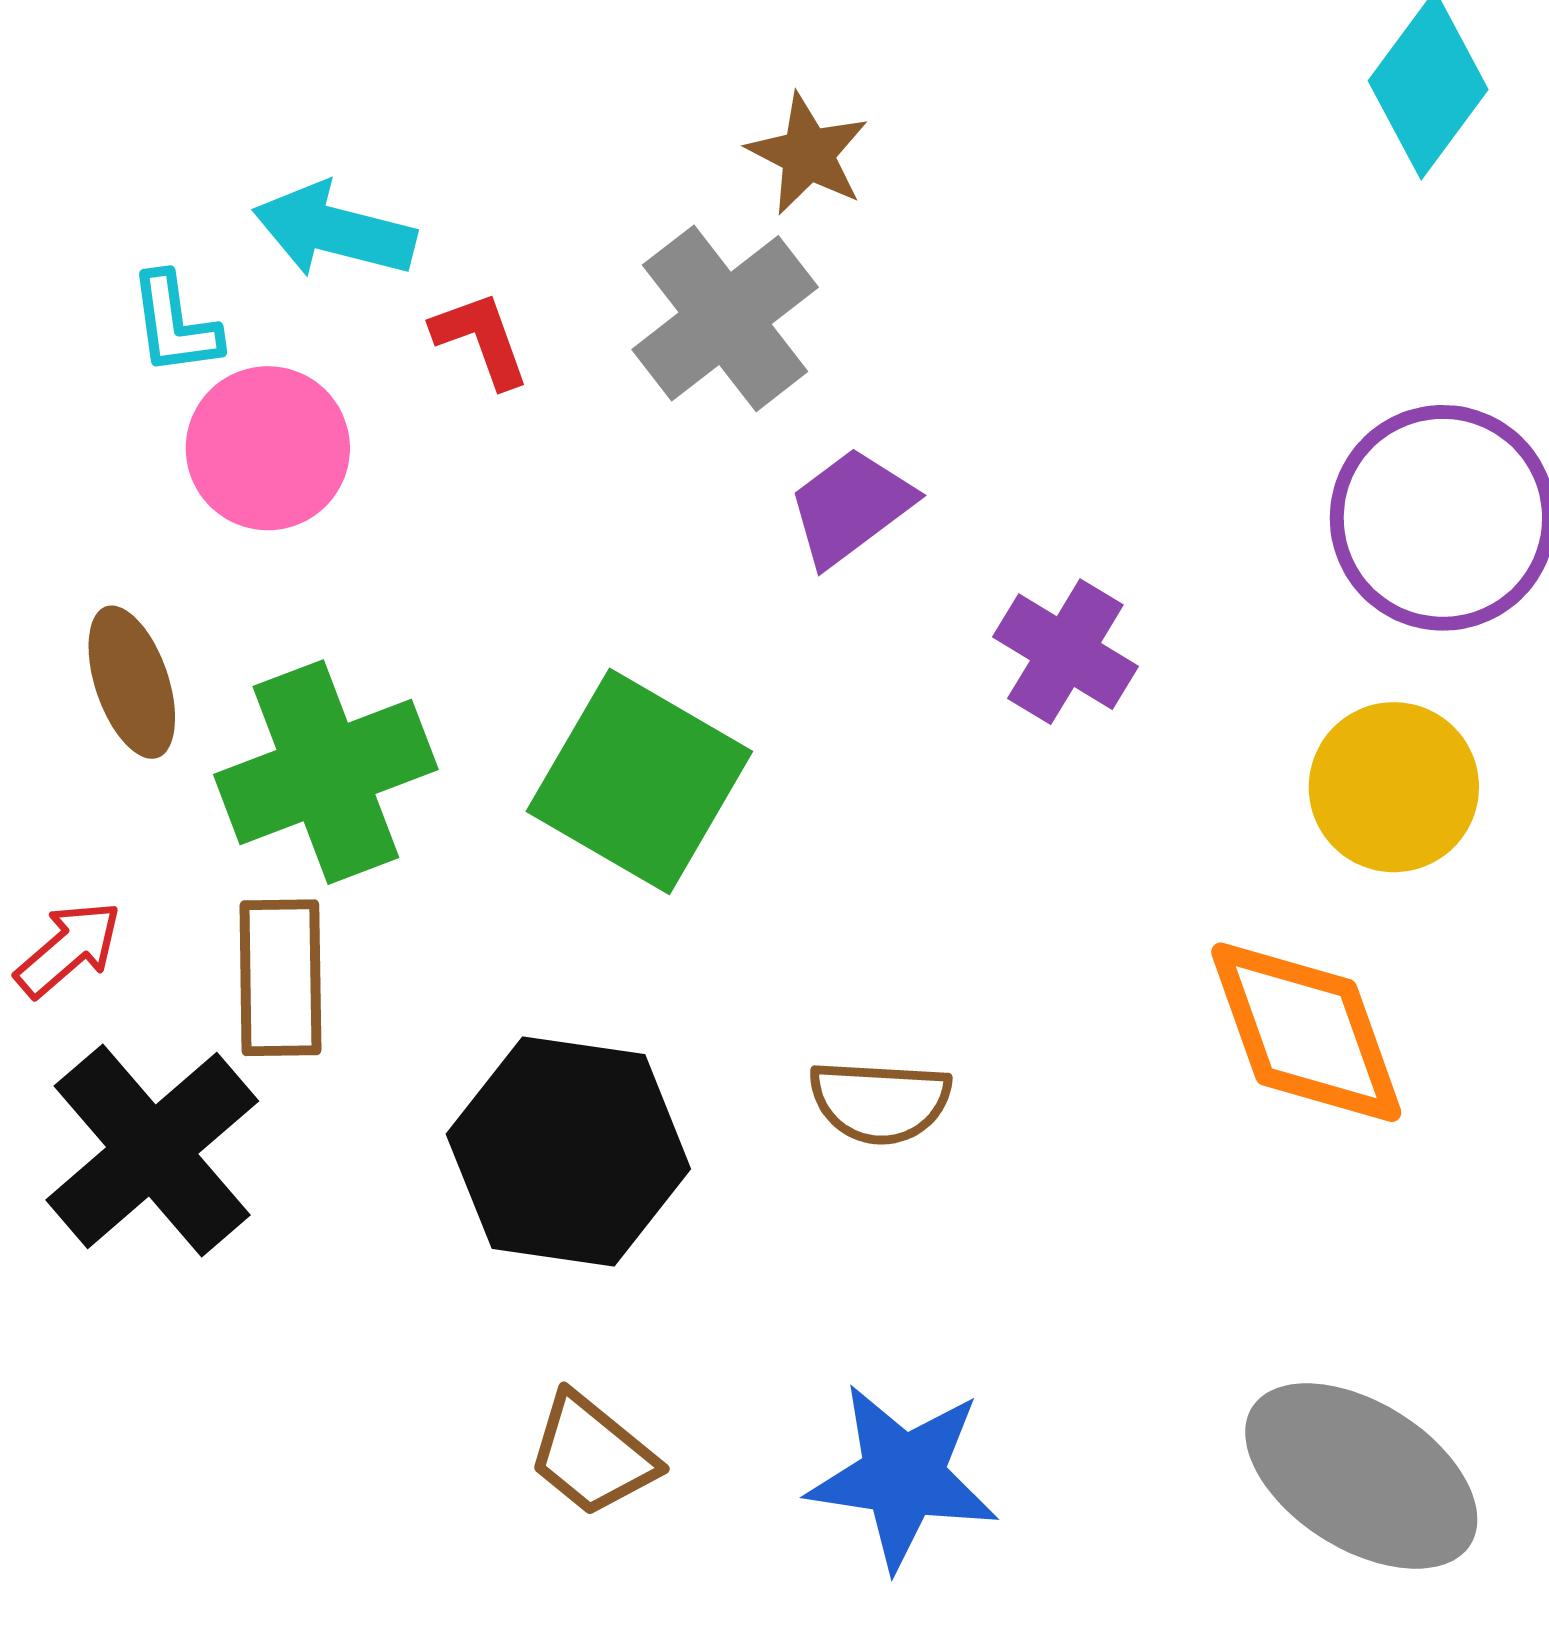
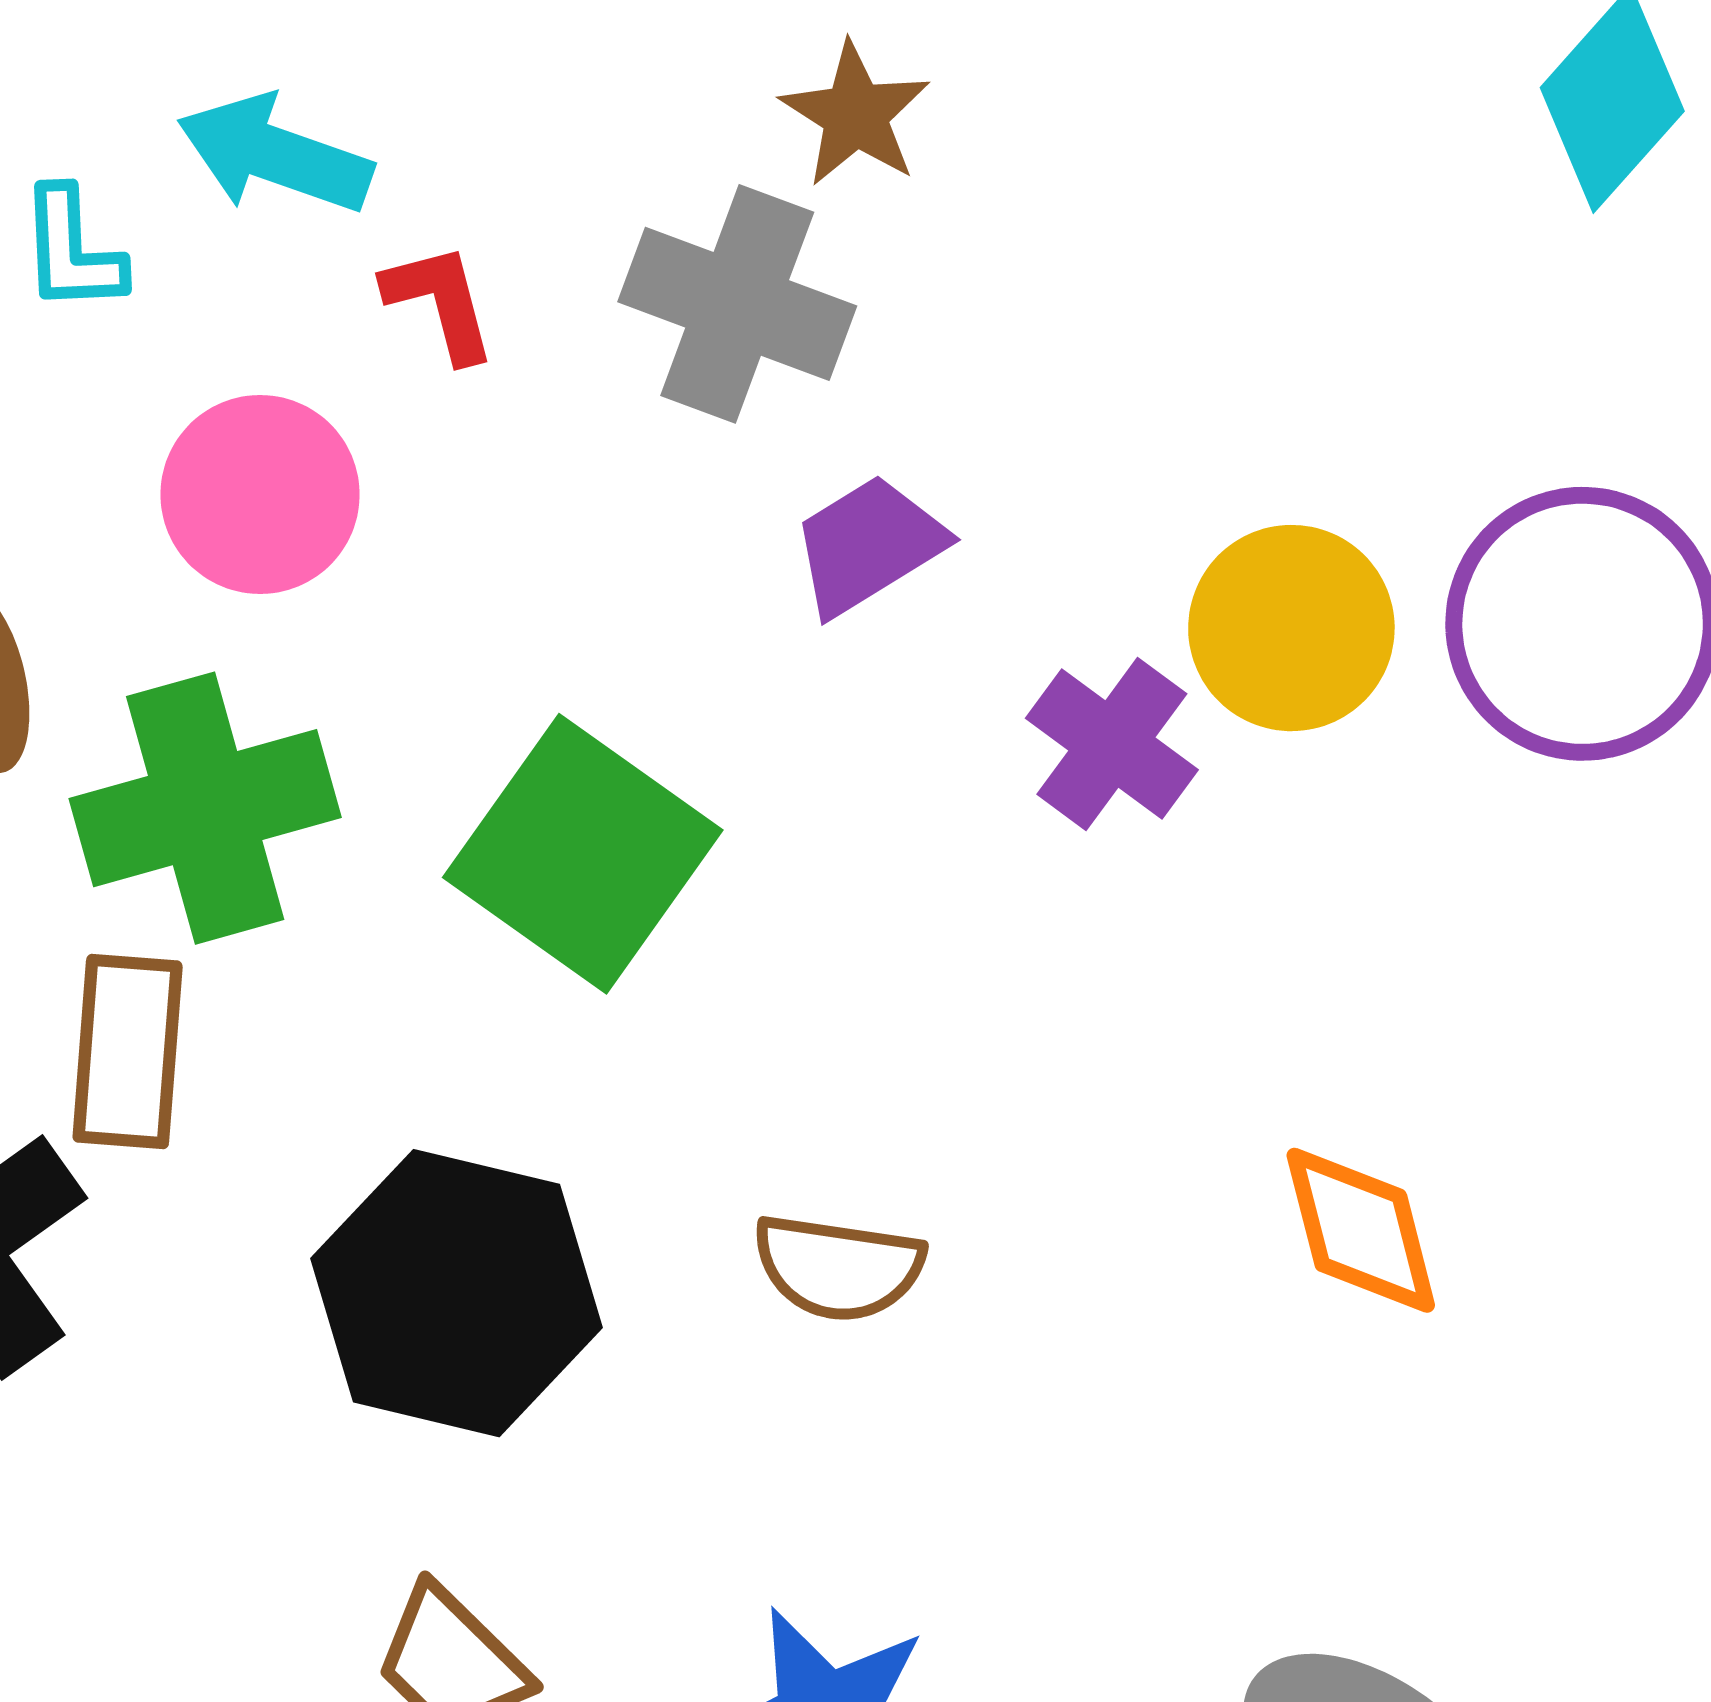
gray cross: (725, 318) -> (737, 304), turned -37
pink circle: (268, 448) -> (260, 494), moved
yellow circle: (1394, 787) -> (1291, 628), moved
orange diamond: (1306, 1032) -> (1361, 1230), size x0.7

